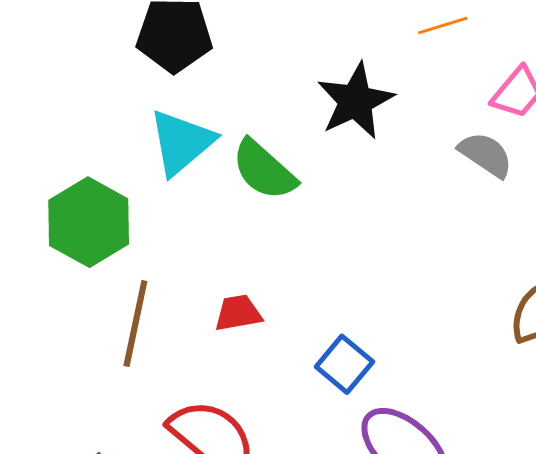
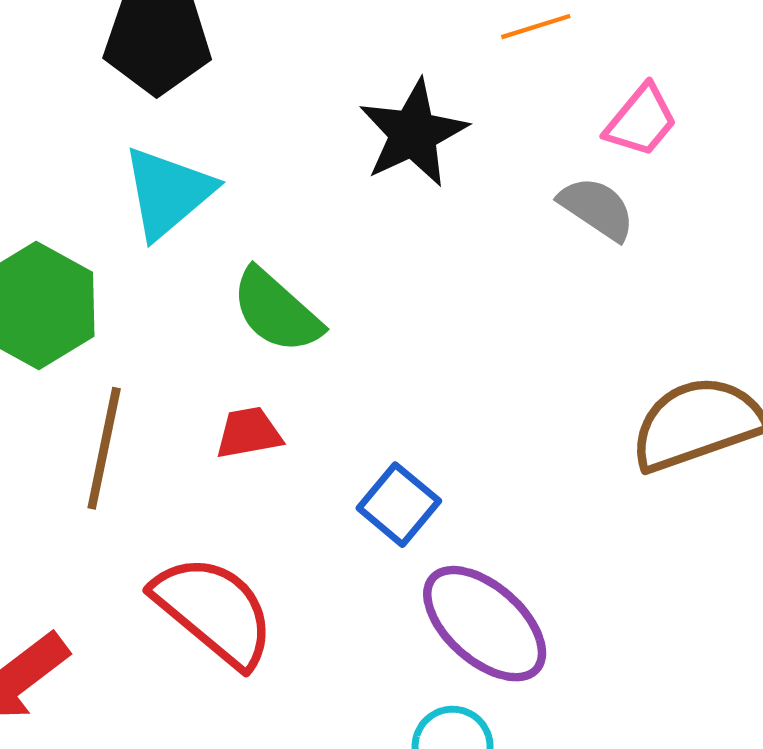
green semicircle: (264, 170) -> (276, 311), moved

